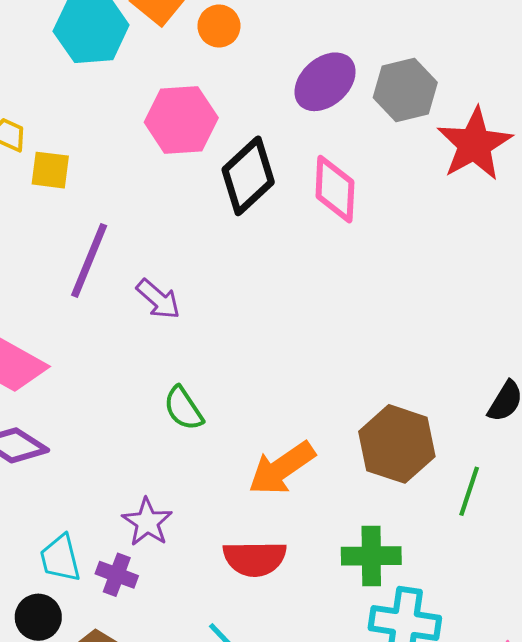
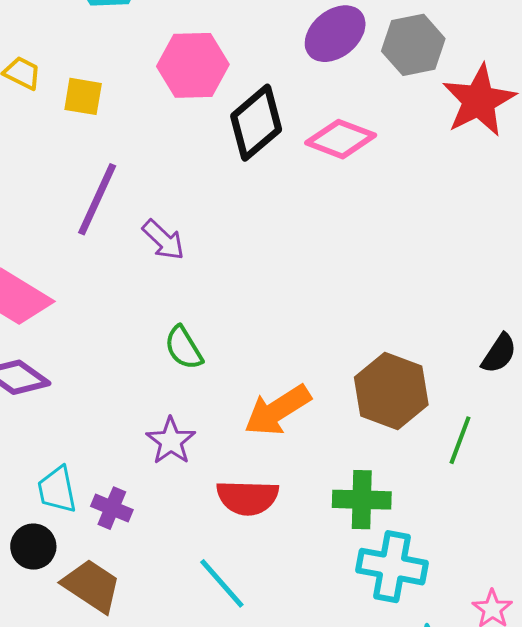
yellow square: (50, 170) -> (83, 96), moved
pink diamond: (335, 189) -> (341, 139), turned -74
purple star: (147, 522) -> (171, 441), moved

